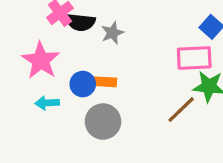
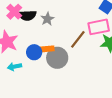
brown line: (181, 110) -> (78, 39), moved
gray circle: (103, 122) -> (57, 58), moved

